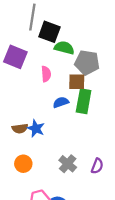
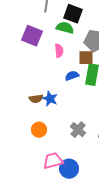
black square: (49, 32) -> (73, 14), moved
green semicircle: (64, 48) -> (65, 28), moved

